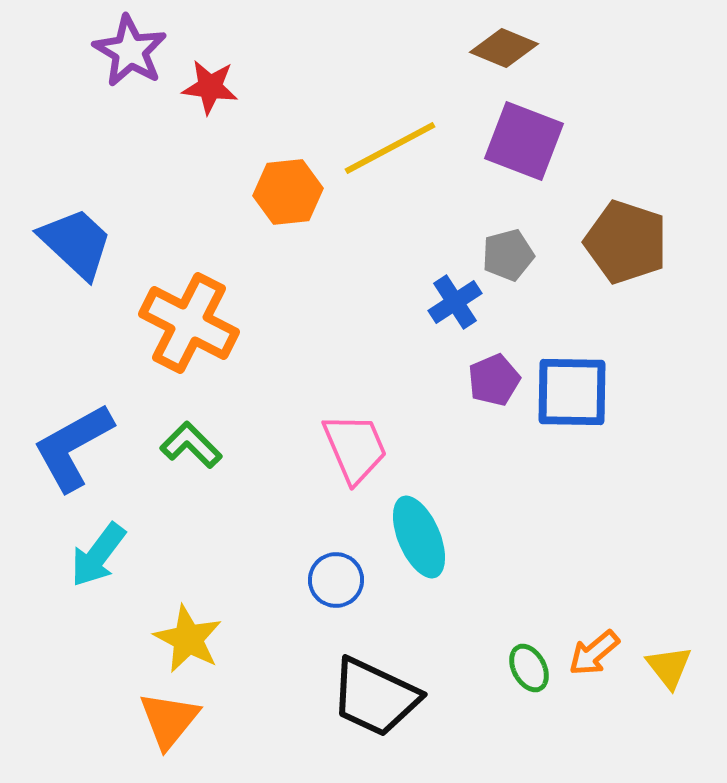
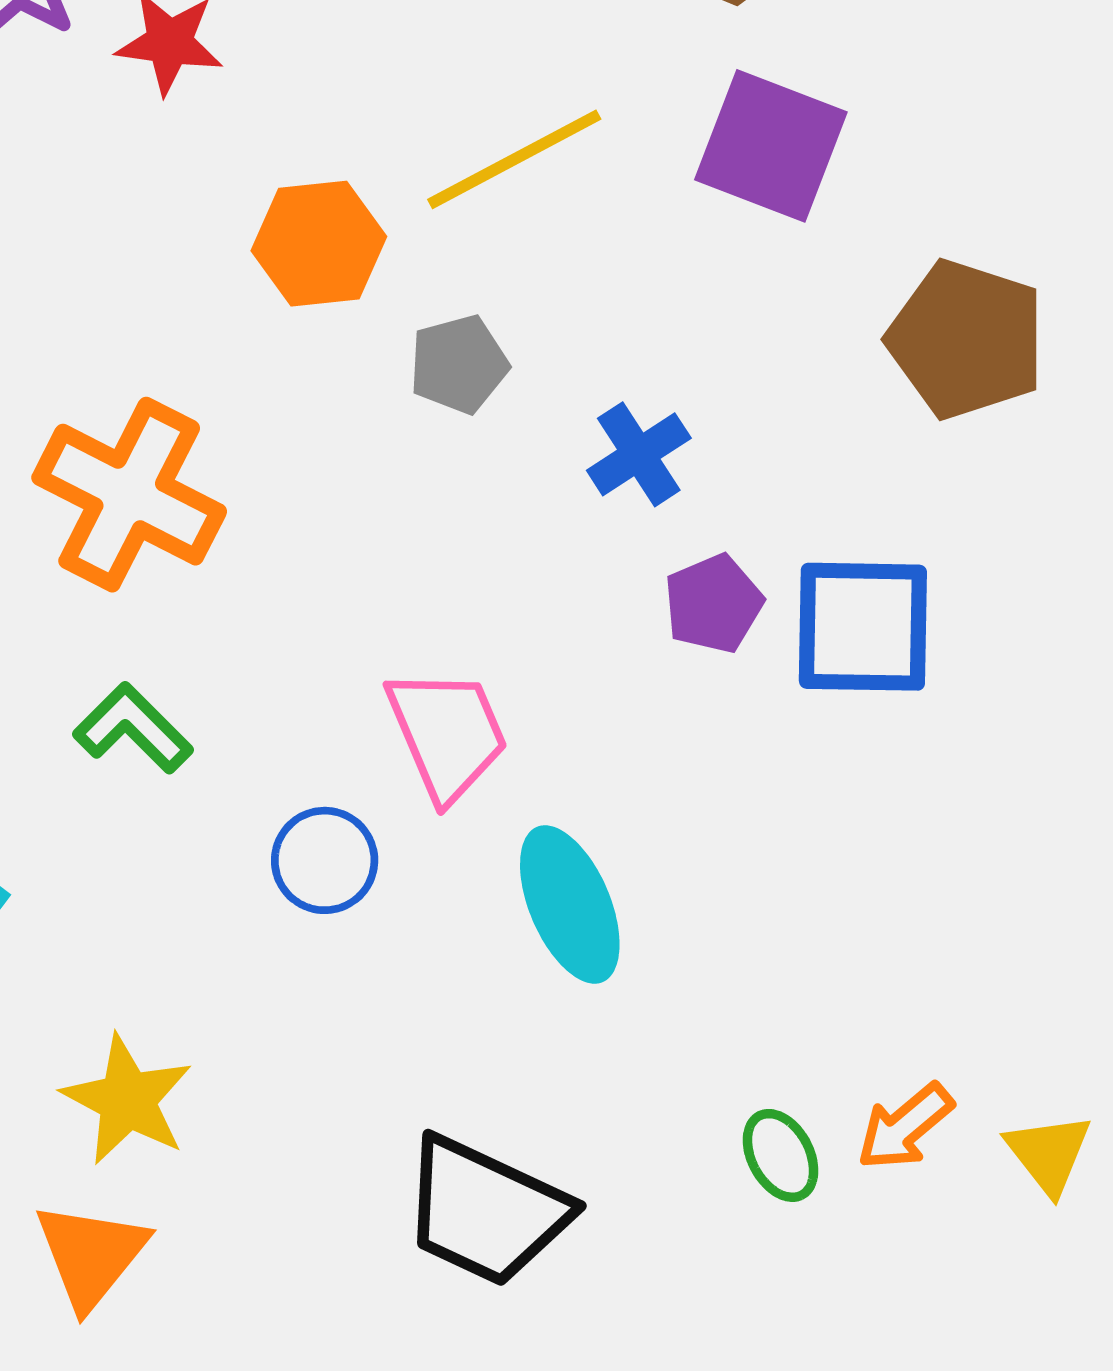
gray pentagon: (508, 255) -> (459, 364), moved
blue circle: (336, 580) -> (325, 860), moved

